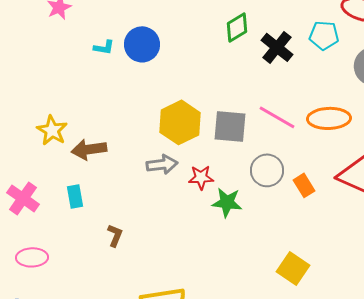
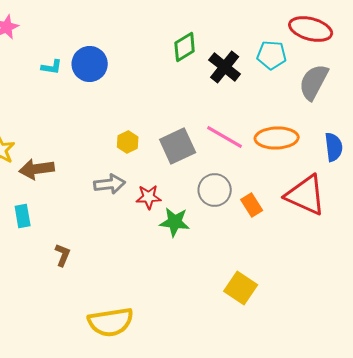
yellow hexagon: (180, 122) -> (128, 142), size x0.5
gray square: (230, 126) -> (178, 146), turned -30

